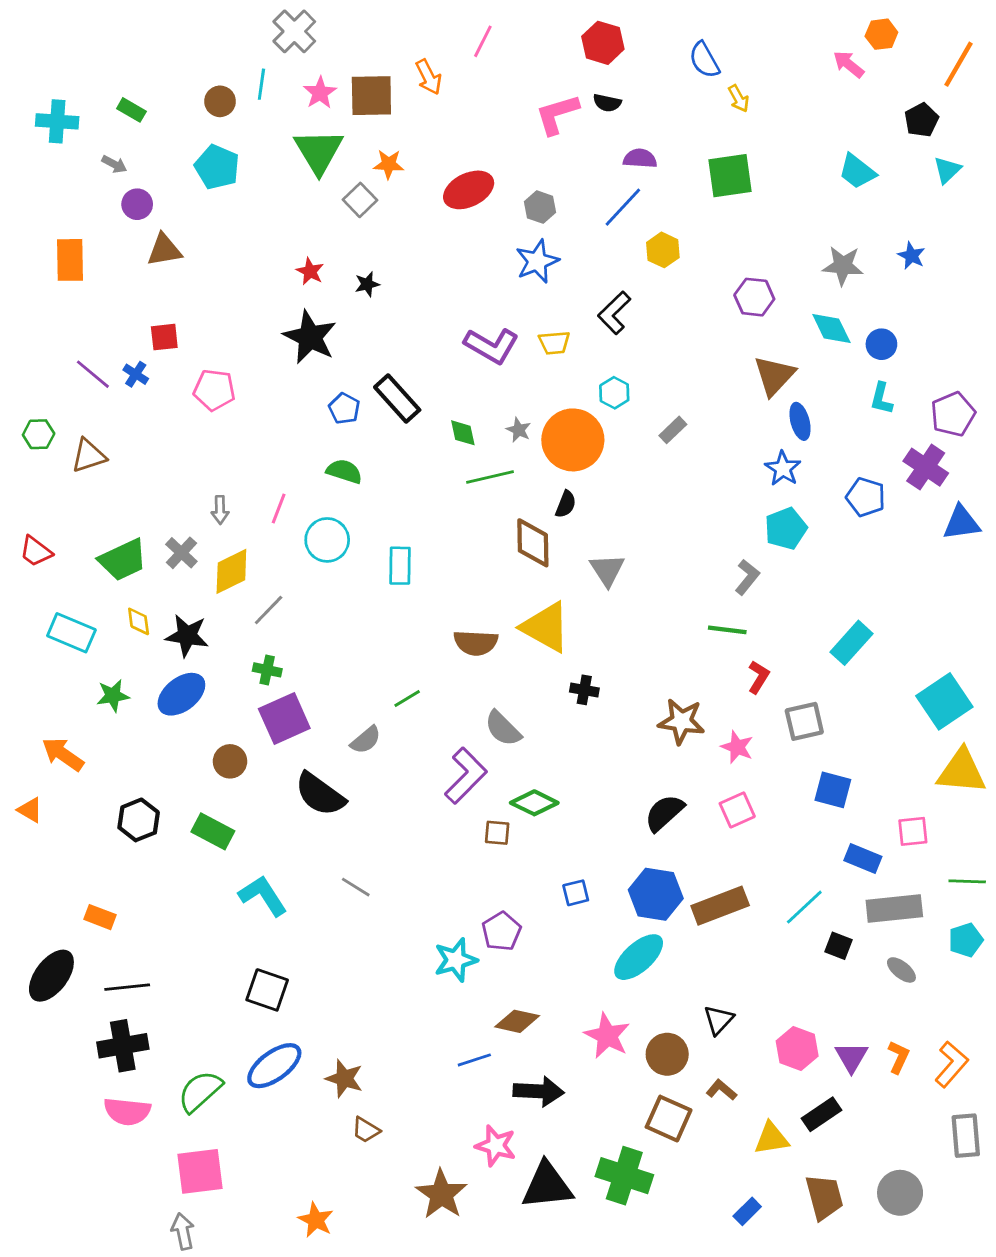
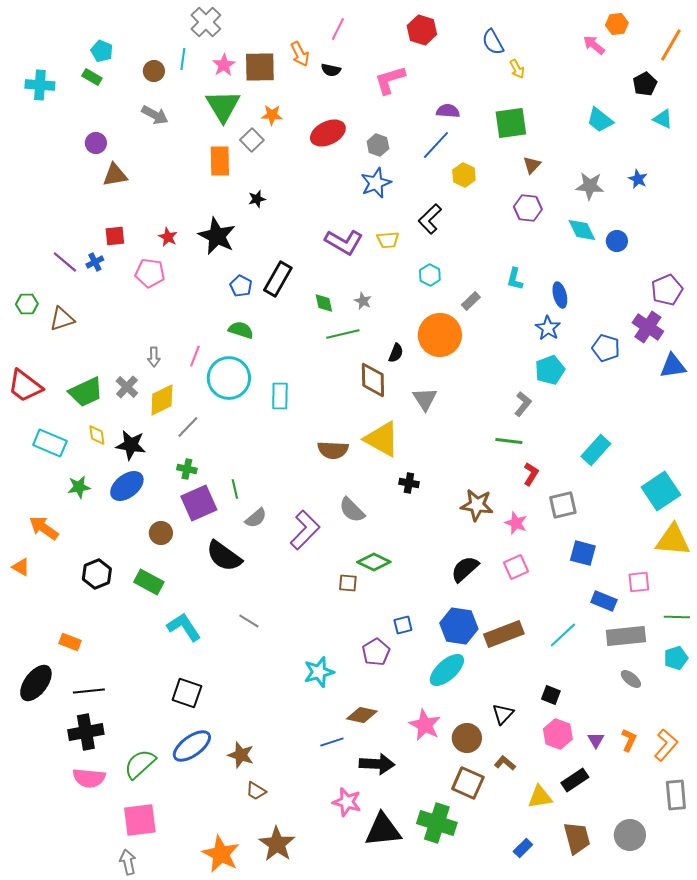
black semicircle: (607, 103) -> (331, 70), moved
gray arrow: (114, 164) -> (155, 115), moved, size x1.5
cyan pentagon: (217, 167) -> (102, 51), moved, size x0.7
cyan triangle: (947, 170) -> (663, 119), turned -50
orange rectangle: (70, 260) -> (220, 161), moved
red star: (310, 271) -> (168, 237), moved
blue cross: (136, 374) -> (95, 262), turned 30
brown triangle: (774, 376) -> (532, 165), moved, size x0.6
black rectangle: (397, 398) -> (278, 279), turned 72
cyan L-shape: (881, 398) -> (515, 279), moved
orange circle: (573, 440) -> (440, 335), moved
cyan circle: (327, 540) -> (229, 378), size x1.4
red trapezoid: (36, 551) -> (25, 386), size x1.5
green line: (407, 699) -> (235, 489), moved, turned -72
purple L-shape: (466, 776) -> (305, 530), moved
purple pentagon: (501, 931) -> (376, 652), moved
black square: (839, 946) -> (551, 695), moved
purple triangle: (851, 1057) -> (596, 740), size x0.7
brown star: (441, 1194) -> (277, 844), moved
orange star: (316, 1220) -> (221, 854), size x1.5

